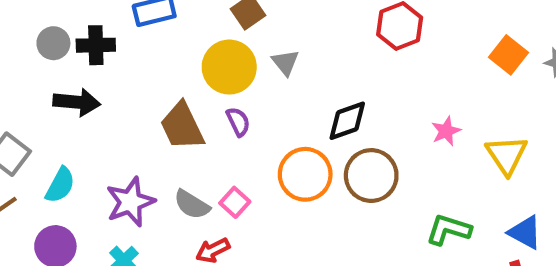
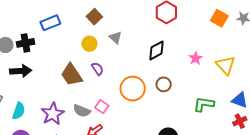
yellow circle: (229, 67) -> (89, 44), size x0.6
black diamond: (347, 121) -> (156, 50), moved
brown circle: (371, 176) -> (164, 84), size x0.6

